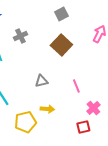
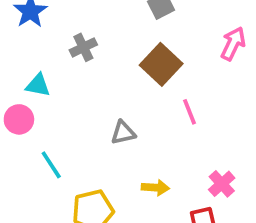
pink line: (76, 86) -> (189, 112), moved
yellow arrow: (47, 109) -> (155, 188), moved

